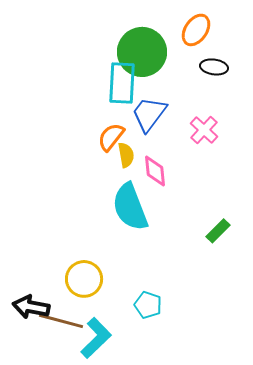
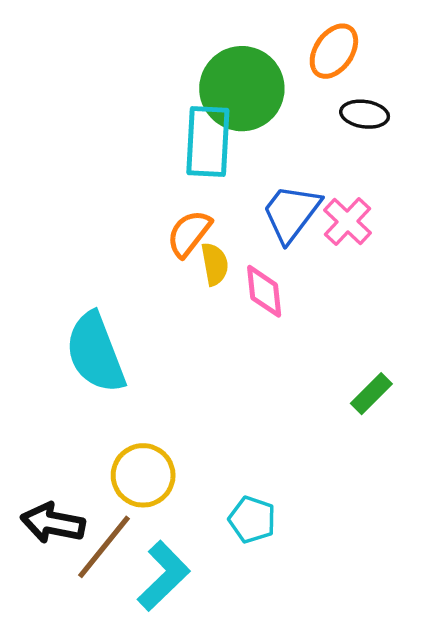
blue trapezoid: (149, 114) -> (291, 213), moved
cyan semicircle: (130, 207) -> (95, 353), moved
brown line: (61, 321) -> (104, 547), turned -66

